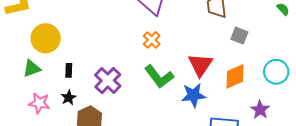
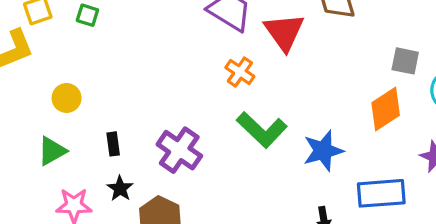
gray square: (239, 36) -> (405, 61), moved
yellow circle: (46, 38) -> (67, 98), size x0.6
red triangle: (200, 65) -> (284, 32), moved

